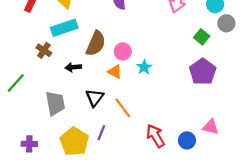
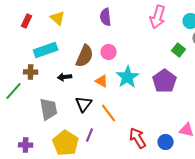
cyan rectangle: (64, 28) -> (46, 50), moved
brown cross: (44, 50) -> (31, 72), moved, turned -32
pink circle: (123, 51) -> (109, 52), moved
cyan star: (144, 67) -> (128, 77), size x1.6
purple pentagon: (203, 72) -> (165, 81), moved

